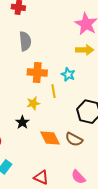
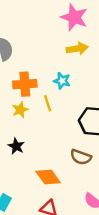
yellow star: (33, 103) -> (20, 110), moved
orange diamond: (50, 138) -> (48, 177), moved

